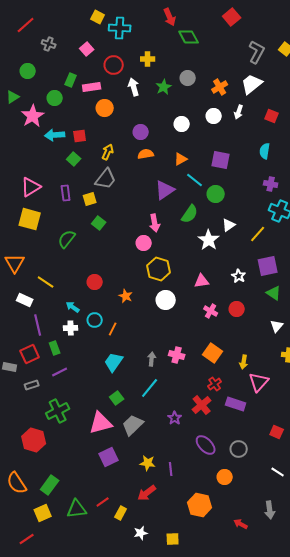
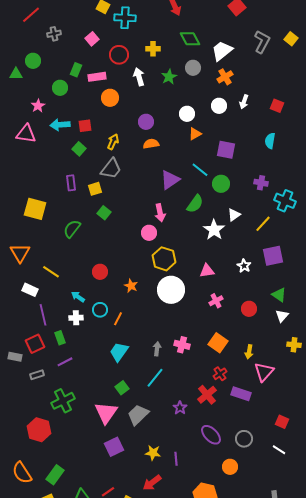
green diamond: (189, 37) -> (190, 39), moved
gray cross: (49, 44) -> (54, 34), turned -32
white trapezoid: (252, 84) -> (222, 51), moved
green triangle: (13, 97) -> (16, 74), moved, turned 32
pink star: (33, 116) -> (38, 106), size x0.6
orange triangle: (181, 159) -> (195, 134), moved
purple cross: (271, 184) -> (261, 183), moved
pink triangle: (31, 187) -> (26, 134), moved, turned 40
green triangle: (274, 293) -> (279, 295), moved
white circle: (166, 300) -> (171, 290), size x1.4
red circle: (237, 309) -> (249, 309), moved
pink cross: (211, 311) -> (216, 301), turned 32
pink triangle: (101, 423) -> (106, 413), turned -40
white line: (278, 472) -> (279, 450), moved

